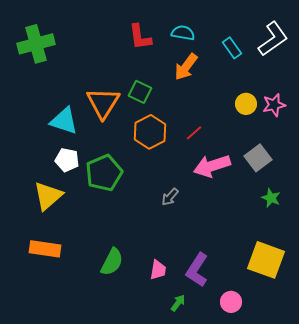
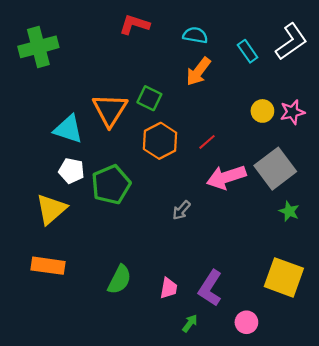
red L-shape: (140, 37) -> (134, 25), moved, turned 116
gray square: (258, 158) -> (275, 169), size x1.4

